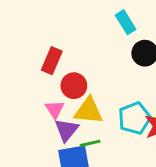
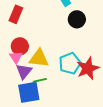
red rectangle: (52, 61) -> (16, 14), moved
red circle: (74, 86) -> (20, 46), moved

